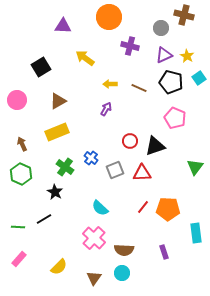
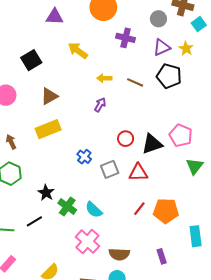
cyan square: (199, 78) -> (199, 24), moved
pink pentagon: (175, 118) -> (181, 135), moved
green cross: (65, 167) -> (67, 207), moved

